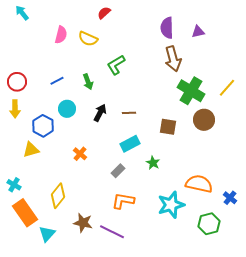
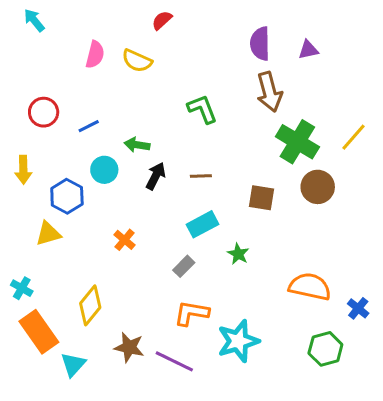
green L-shape: (116, 65) -> (202, 109), moved, turned 100
red circle: (17, 82) -> (44, 112), moved
green arrow: (88, 82) -> (137, 145), moved, turned 119
cyan star: (171, 205) -> (238, 341), moved

